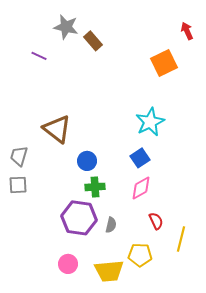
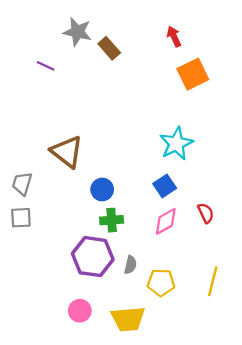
red arrow: (187, 31) -> (174, 36), moved
red semicircle: (156, 221) -> (206, 213), moved
yellow pentagon: (140, 255) -> (161, 282), moved

